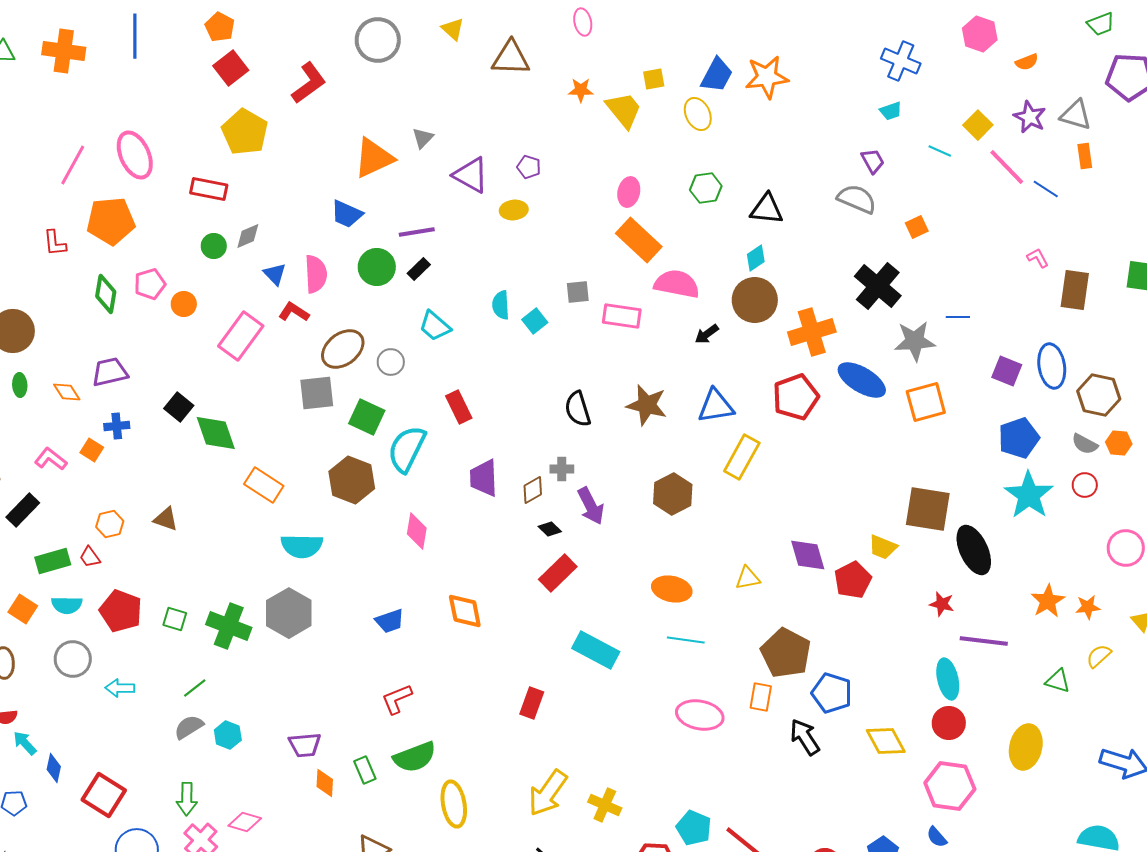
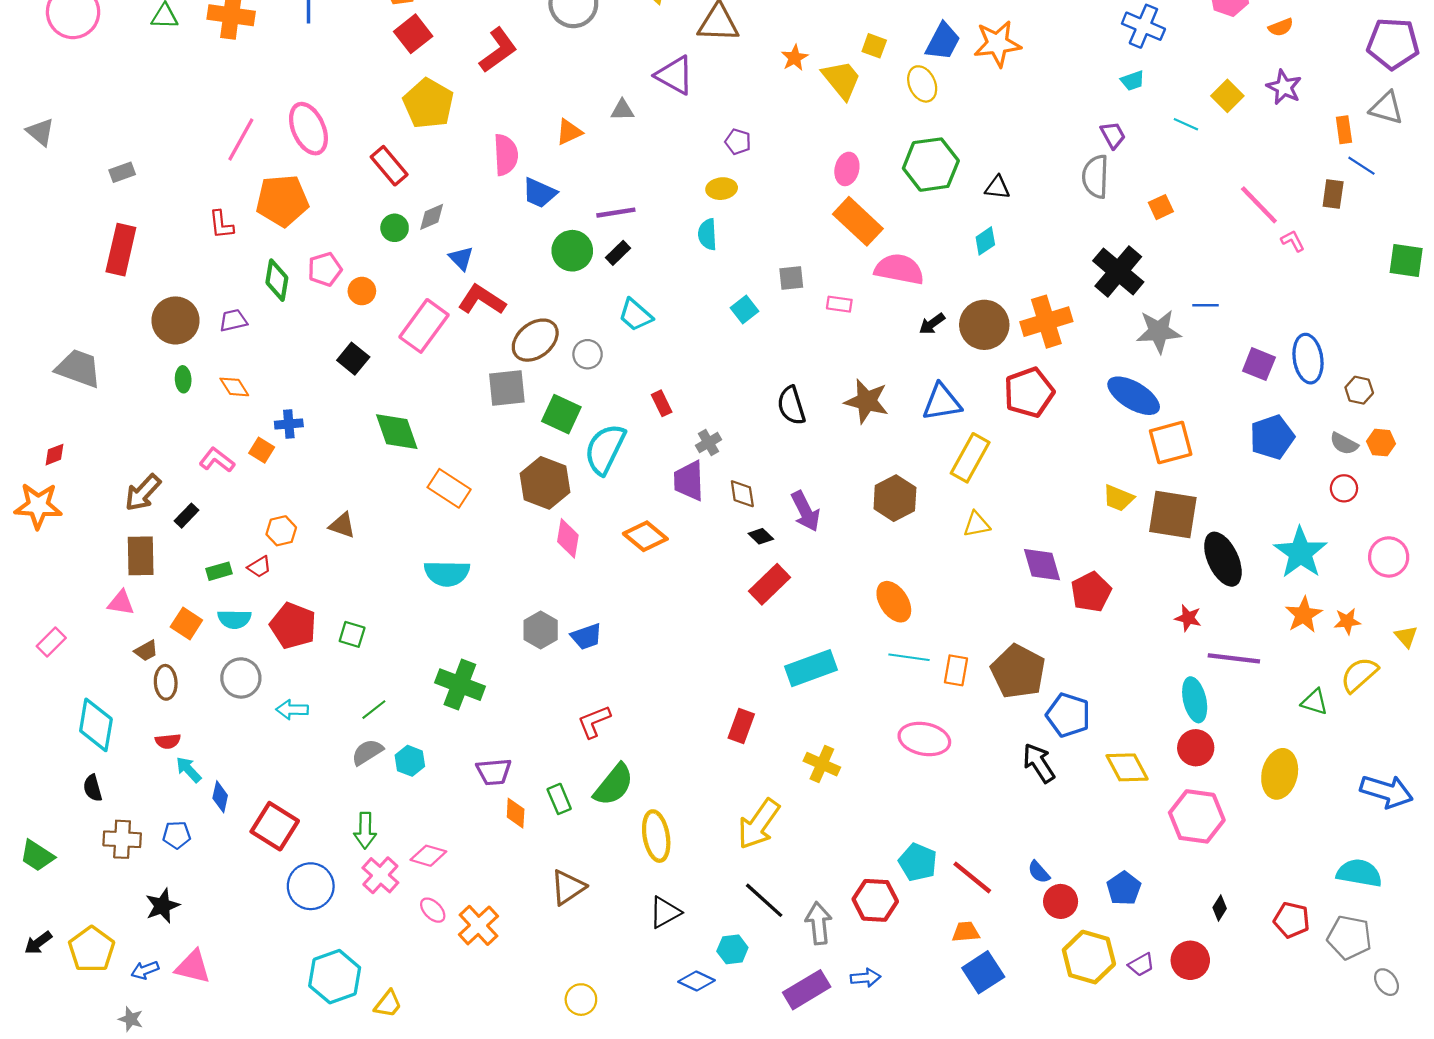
yellow square: (654, 79) -> (874, 46), turned 30
orange star: (581, 90) -> (795, 58), turned -30
gray triangle: (1076, 115) -> (1386, 108), moved
gray triangle: (423, 138) -> (622, 110), turned 45
orange triangle: (374, 158) -> (569, 132), size x0.6
pink line: (1007, 167) -> (1259, 205), moved
purple triangle: (471, 175) -> (675, 75), moved
green hexagon: (706, 188) -> (931, 165), size x1.6
red rectangle: (209, 189) -> (389, 166), turned 39
blue line: (1046, 189) -> (1361, 166), moved
gray semicircle: (857, 199) -> (1095, 177), turned -111
black triangle: (767, 209) -> (997, 187), size x0.7
pink semicircle: (316, 274) -> (506, 155), moved
brown rectangle: (1075, 290) -> (1333, 194), moved, size x0.7
brown circle: (755, 300) -> (984, 325), moved
cyan semicircle: (501, 305) -> (707, 234), moved
red L-shape: (294, 312) -> (482, 300), size x1.4
pink rectangle: (622, 316) -> (839, 304), size x0.6
purple trapezoid: (110, 372) -> (233, 320), moved, size x0.7
blue ellipse: (862, 380) -> (1134, 396), moved
brown hexagon: (1099, 395) -> (1359, 390), size x0.6
orange square: (926, 402) -> (1171, 443), moved
black square: (179, 407) -> (353, 359), moved
red rectangle: (459, 407) -> (662, 403), size x0.7
gray cross: (562, 469) -> (708, 443), moved, turned -30
brown diamond: (533, 490) -> (742, 494), turned -68
cyan star: (1029, 495) -> (1300, 553), moved
black rectangle: (23, 510) -> (186, 516), size x0.7
pink diamond: (417, 531) -> (568, 538), moved
cyan semicircle: (302, 546) -> (447, 573), moved
yellow trapezoid: (883, 547) -> (1118, 498), moved
red trapezoid: (90, 557) -> (259, 567), turned -85
green rectangle: (53, 561) -> (219, 571), size x0.7
yellow triangle: (748, 578) -> (977, 524), moved
orange ellipse: (672, 589) -> (894, 602), turned 45
orange diamond: (465, 611) -> (645, 536), moved, turned -39
gray hexagon: (289, 613) -> (541, 630), moved, size x0.7
green cross: (229, 626) -> (460, 685), moved
cyan rectangle: (596, 650) -> (811, 668), turned -48
yellow semicircle: (1099, 656) -> (1359, 675), size x1.4
orange rectangle: (761, 697) -> (956, 670), moved
green semicircle: (415, 757) -> (614, 785), turned -30
yellow cross: (605, 805) -> (822, 764), moved
blue semicircle: (937, 837) -> (1039, 872), moved

